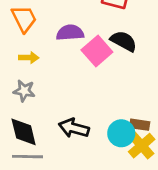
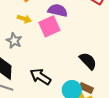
black semicircle: (124, 41) -> (88, 61), moved
pink square: (97, 51) -> (49, 26), moved

